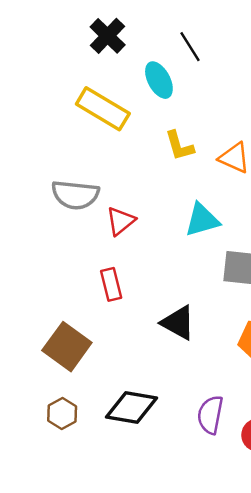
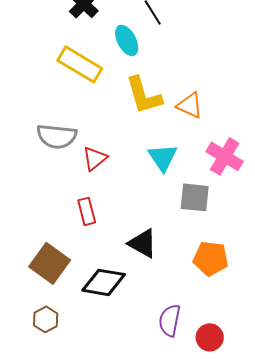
yellow L-shape: (179, 146) -> (144, 95), size x1.5
cyan triangle: (202, 220) -> (163, 157), turned -48
black diamond: (131, 408) -> (104, 282), moved

